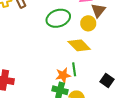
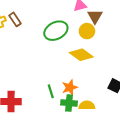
green line: (74, 69) -> (51, 91), moved

